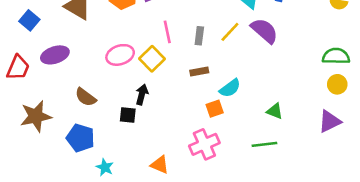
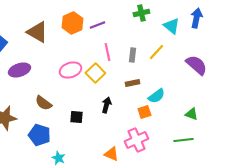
purple semicircle: (264, 31) -> (196, 65), moved
black arrow: (142, 95) -> (106, 105), moved
orange triangle: (160, 165) -> (111, 154), moved

